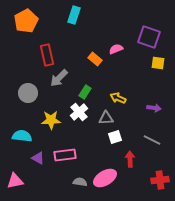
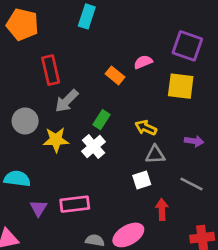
orange pentagon: (26, 21) -> (22, 24), turned -30
yellow square: (158, 63) -> (181, 86), moved, size x1.5
gray triangle: (106, 118) -> (155, 155), moved
yellow star: (51, 120) -> (56, 140), moved
purple triangle: (38, 158) -> (39, 208), turned 32

